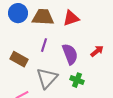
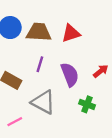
gray triangle: (47, 78) -> (43, 102), turned -45
green cross: (77, 80) -> (87, 104), moved

